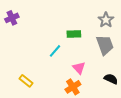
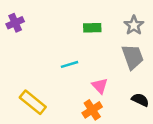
green rectangle: (74, 34) -> (92, 28), moved
cyan line: (55, 51) -> (69, 64), turned 32
yellow rectangle: (26, 81) -> (33, 102), size x1.5

